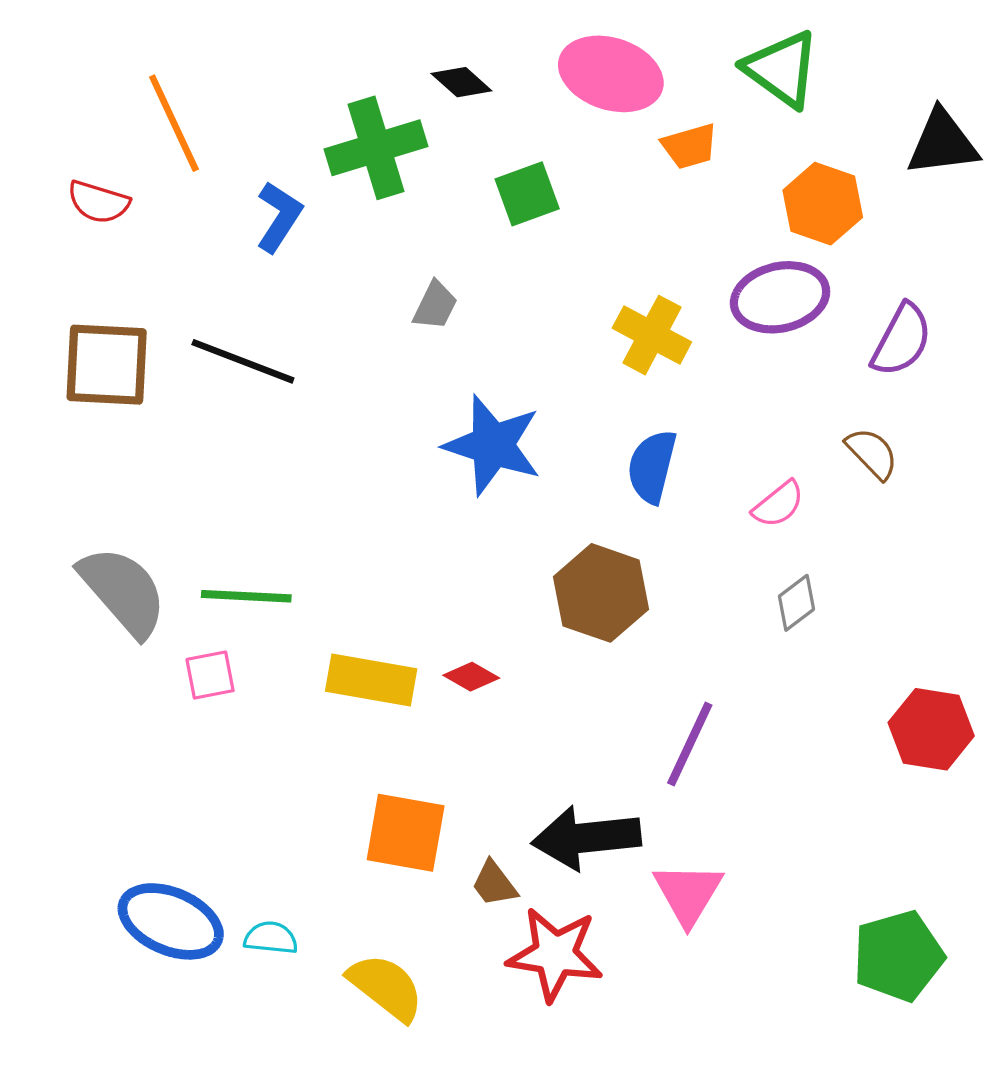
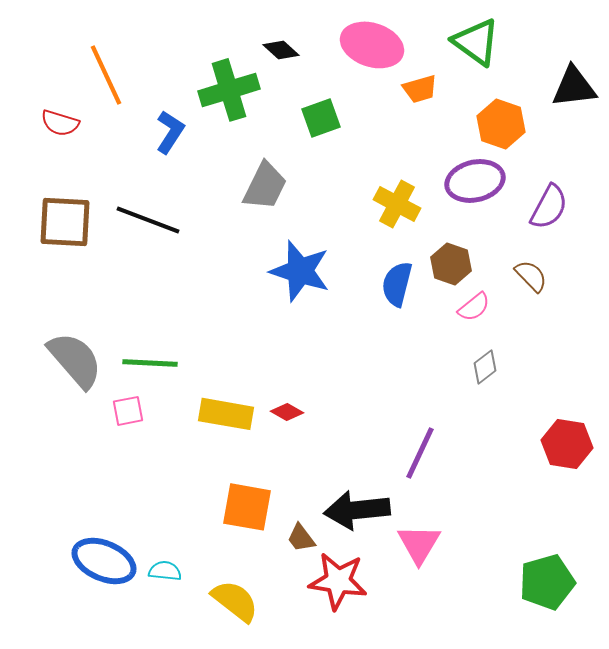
gray trapezoid: (435, 305) -> (265, 186), size x1.6
brown hexagon: (601, 593) -> (451, 264), moved, size x0.7

